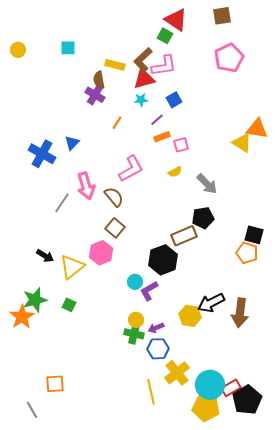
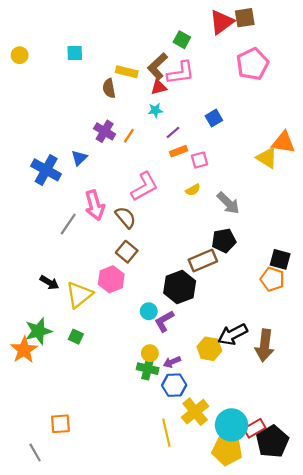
red triangle: (176, 20) -> (222, 22), moved, turned 50
red triangle: (144, 79) -> (159, 87), size x0.7
purple cross: (95, 95) -> (105, 131), moved
blue square: (174, 100) -> (214, 118), moved

